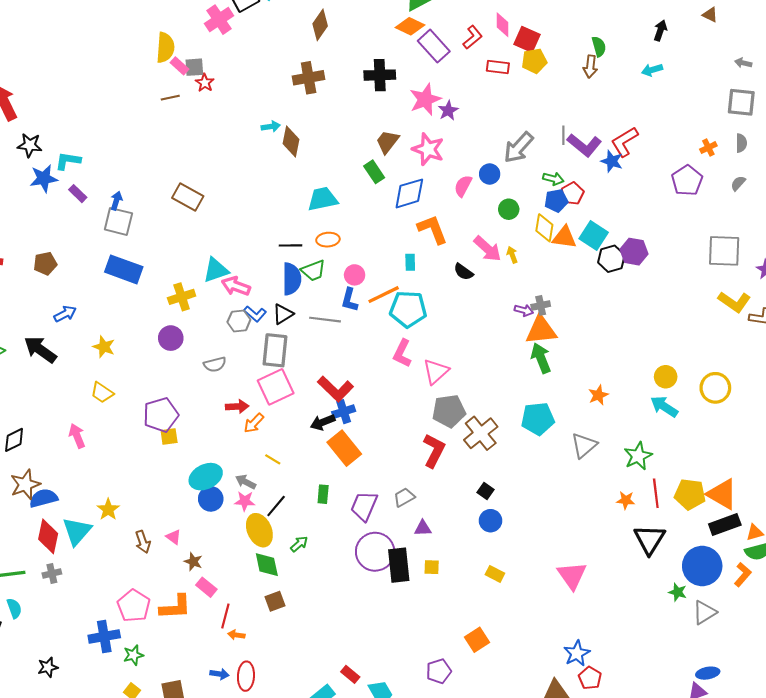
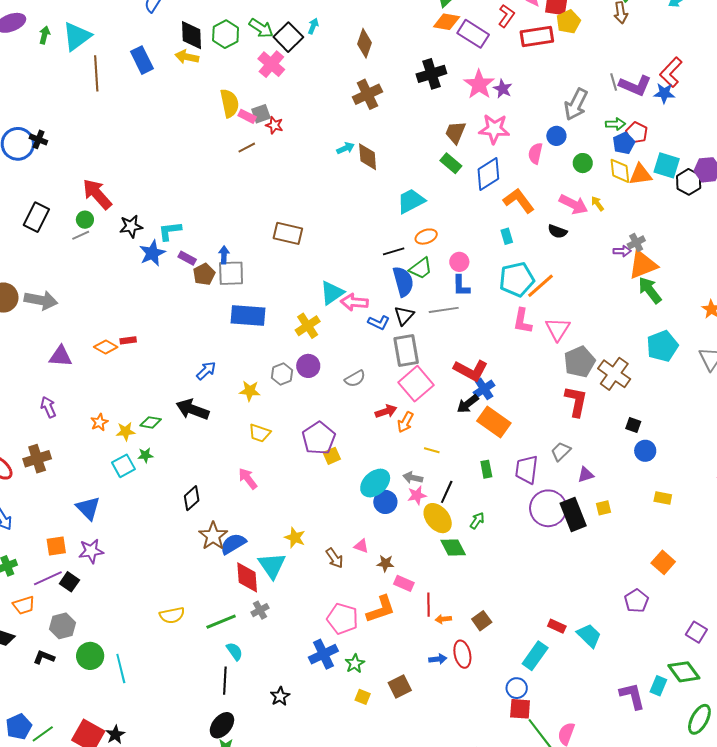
red rectangle: (498, 67) -> (537, 36), size x1.5
brown pentagon: (45, 263) -> (204, 274), moved
orange line: (384, 295) -> (541, 286), moved
gray hexagon: (239, 321) -> (282, 374), moved
brown square: (275, 601) -> (482, 621), moved

